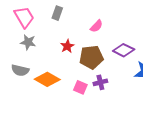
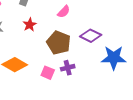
red star: (67, 46) -> (30, 25), moved
brown pentagon: (91, 57) -> (59, 43), turned 30

